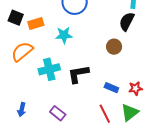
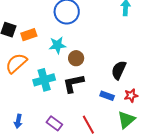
black semicircle: (127, 21) -> (119, 70), moved
brown circle: (114, 47) -> (76, 58), moved
red line: (105, 114) -> (88, 125), moved

